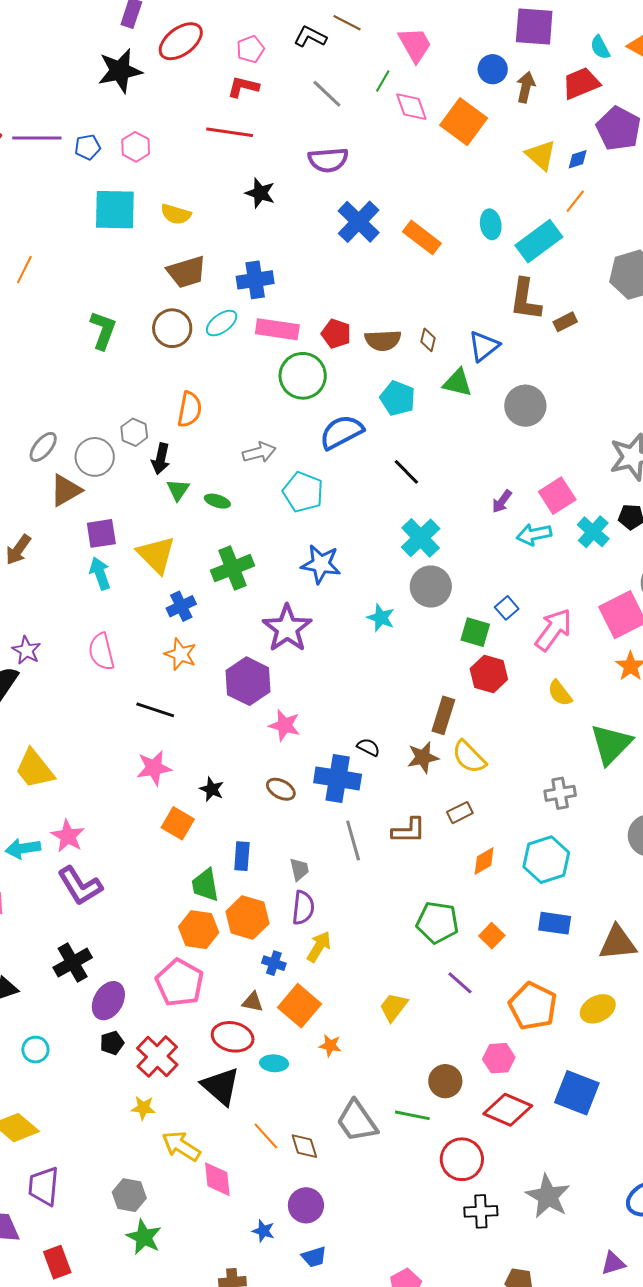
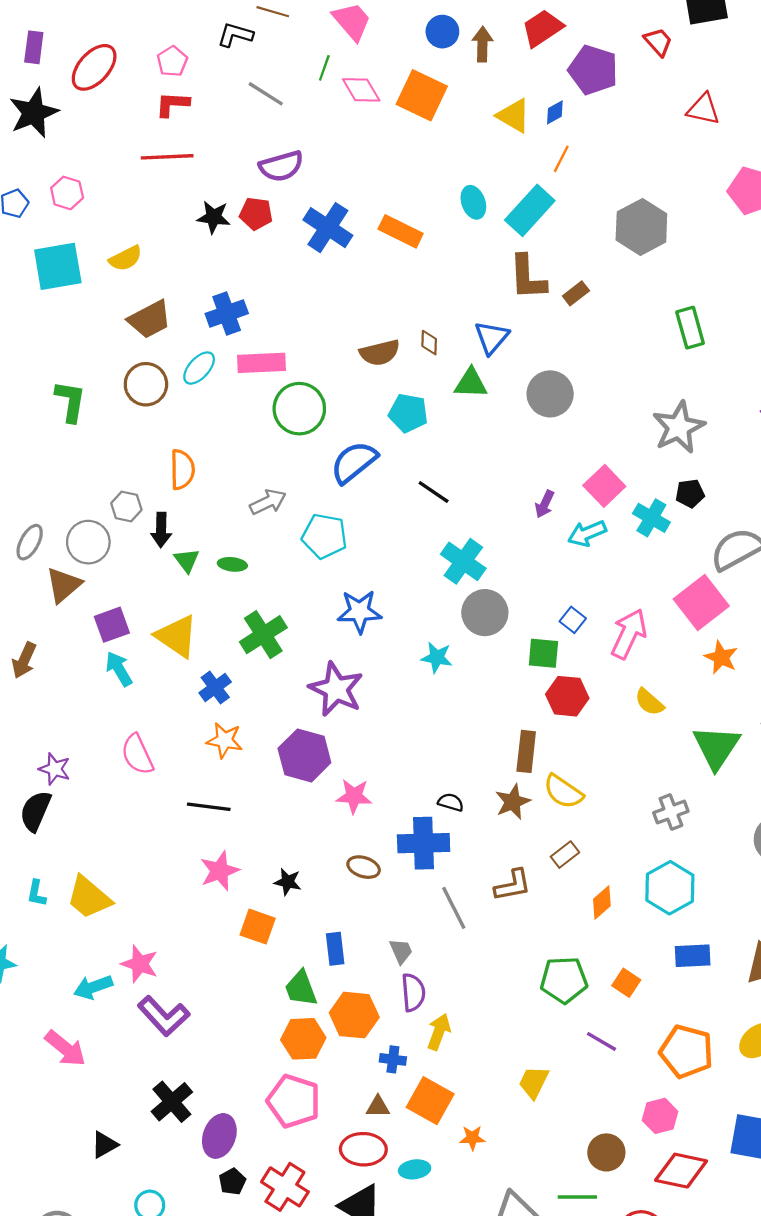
yellow semicircle: (176, 214) -> (126, 258), turned -32
red pentagon: (336, 334) -> (256, 214), moved

